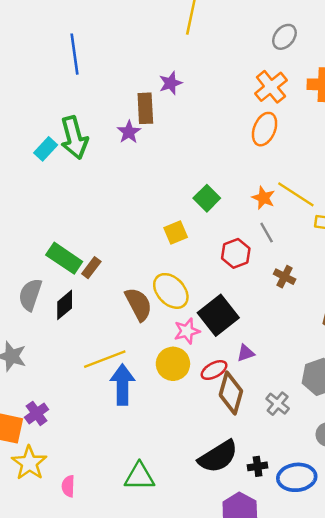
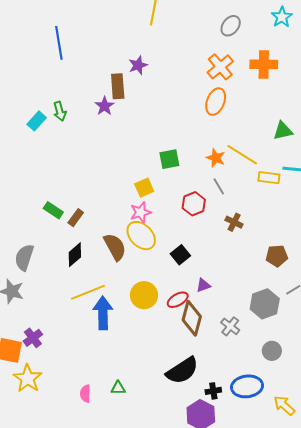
green arrow: (74, 138) -> (60, 111), size x0.6
green square: (207, 198) -> (169, 159), turned 35
green rectangle: (64, 258) -> (53, 210), size x0.7
gray semicircle: (30, 295) -> (24, 257), moved
black diamond: (65, 305) -> (75, 255), moved
black square: (218, 315) -> (180, 255), size x0.6
pink star: (187, 331) -> (141, 212), moved
black cross: (258, 466) -> (213, 391), moved
green triangle: (139, 476) -> (118, 388), size x0.6
pink semicircle: (68, 486) -> (85, 394), moved

